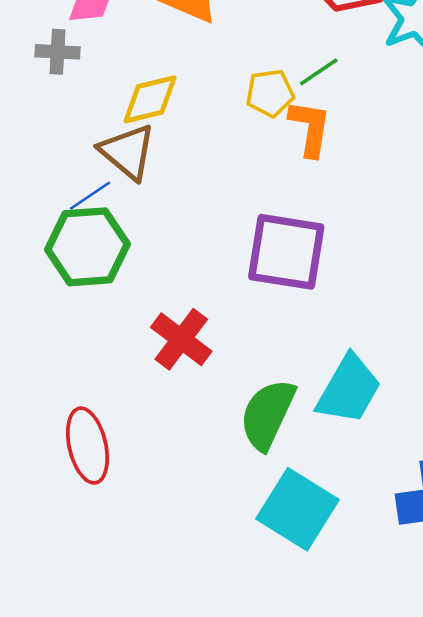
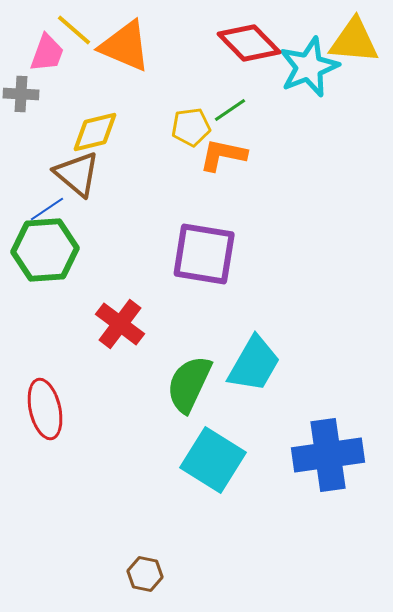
orange L-shape: (310, 128) -> (223, 155), turned -87

